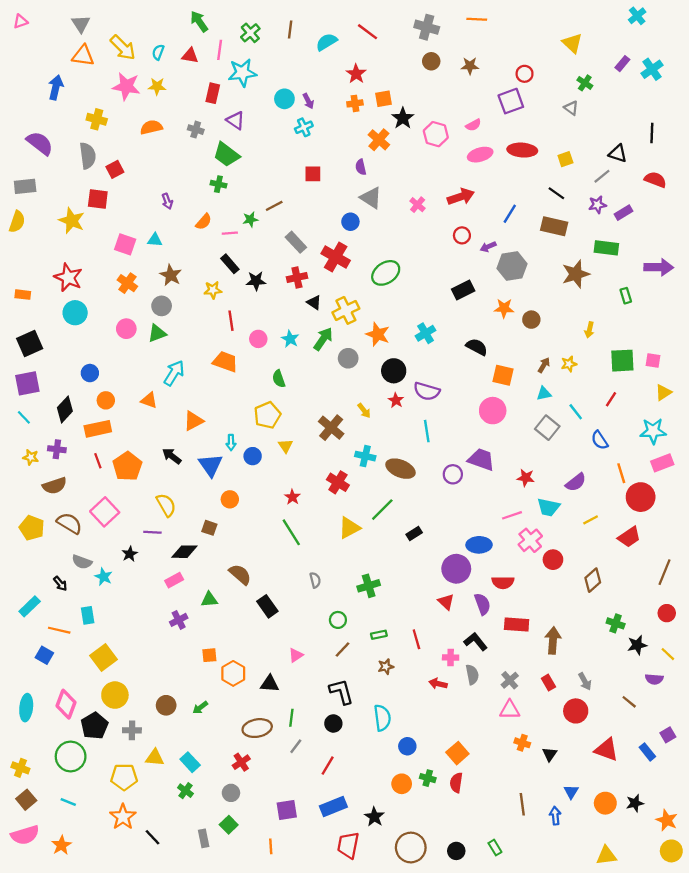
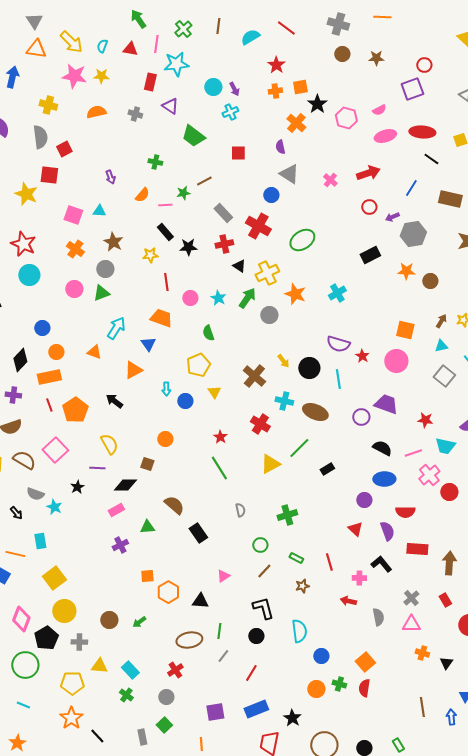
green trapezoid: (226, 155) -> (193, 136), moved
black line: (556, 193) -> (431, 159), moved
black semicircle: (477, 347) -> (382, 448), moved
black circle: (394, 371) -> (309, 368), moved
red star: (396, 400) -> (362, 356), moved
blue triangle: (210, 465) -> (148, 344), moved, size x0.7
purple circle: (456, 569) -> (364, 500), size x0.6
green rectangle: (379, 635) -> (296, 558), turned 40
gray semicircle: (472, 675) -> (378, 617), moved

